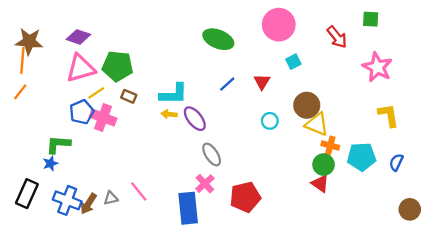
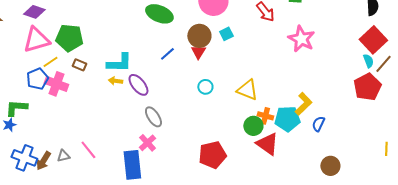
brown circle: (307, 105) -> (199, 36), moved
yellow L-shape: (388, 115) -> (303, 104), moved, turned 55
orange cross: (330, 146) -> (265, 116), moved
red triangle: (320, 184) -> (267, 144), moved, size x1.4
red pentagon: (245, 197) -> (212, 155), moved

